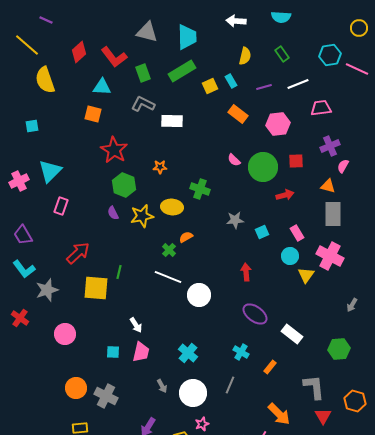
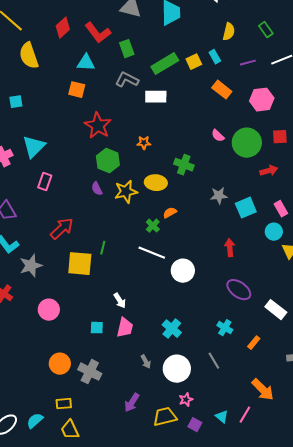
green rectangle: (182, 71) -> (165, 64), moved
cyan square: (262, 232) -> (246, 208), size x1.5
gray line: (230, 385) -> (214, 361), turned -54

